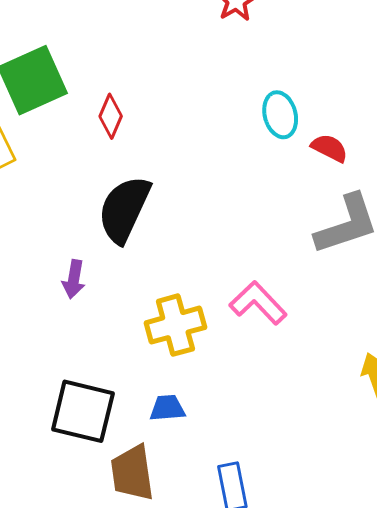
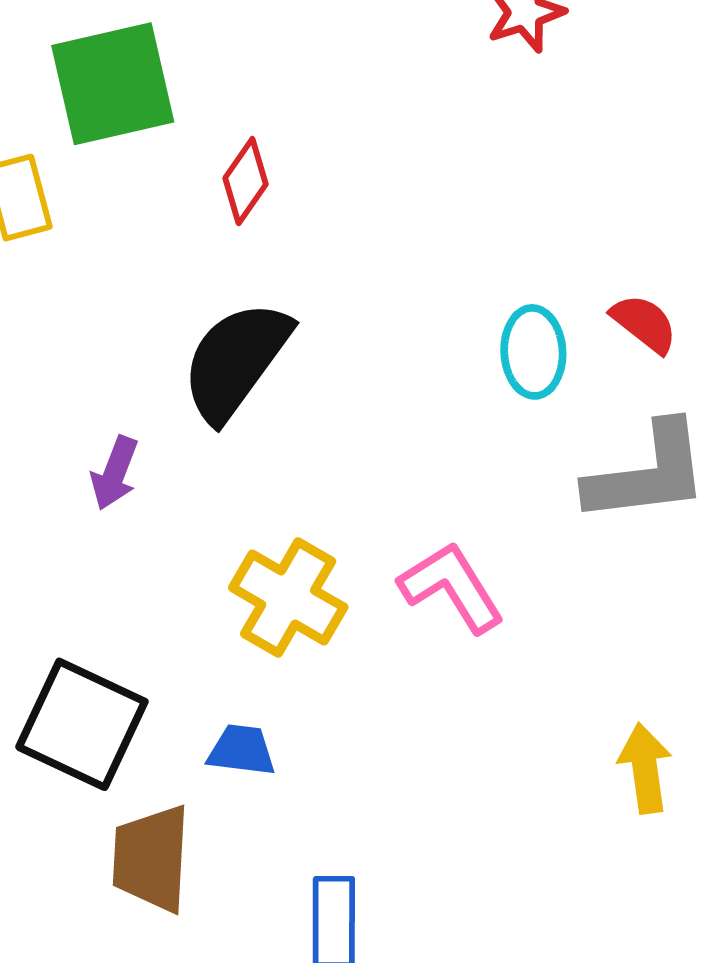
cyan ellipse: (280, 115) -> (533, 352), moved
yellow cross: (175, 325) -> (288, 597), turned 34

